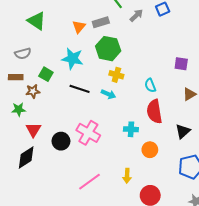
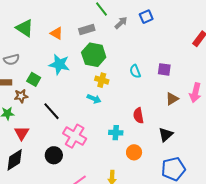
orange triangle: (79, 27) -> (57, 33), moved, turned -40
cyan semicircle: (150, 85) -> (135, 71), moved
black line: (80, 89) -> (52, 111), moved, turned 30
red semicircle: (154, 112) -> (138, 115), size x0.7
black circle: (61, 141) -> (54, 155), moved

